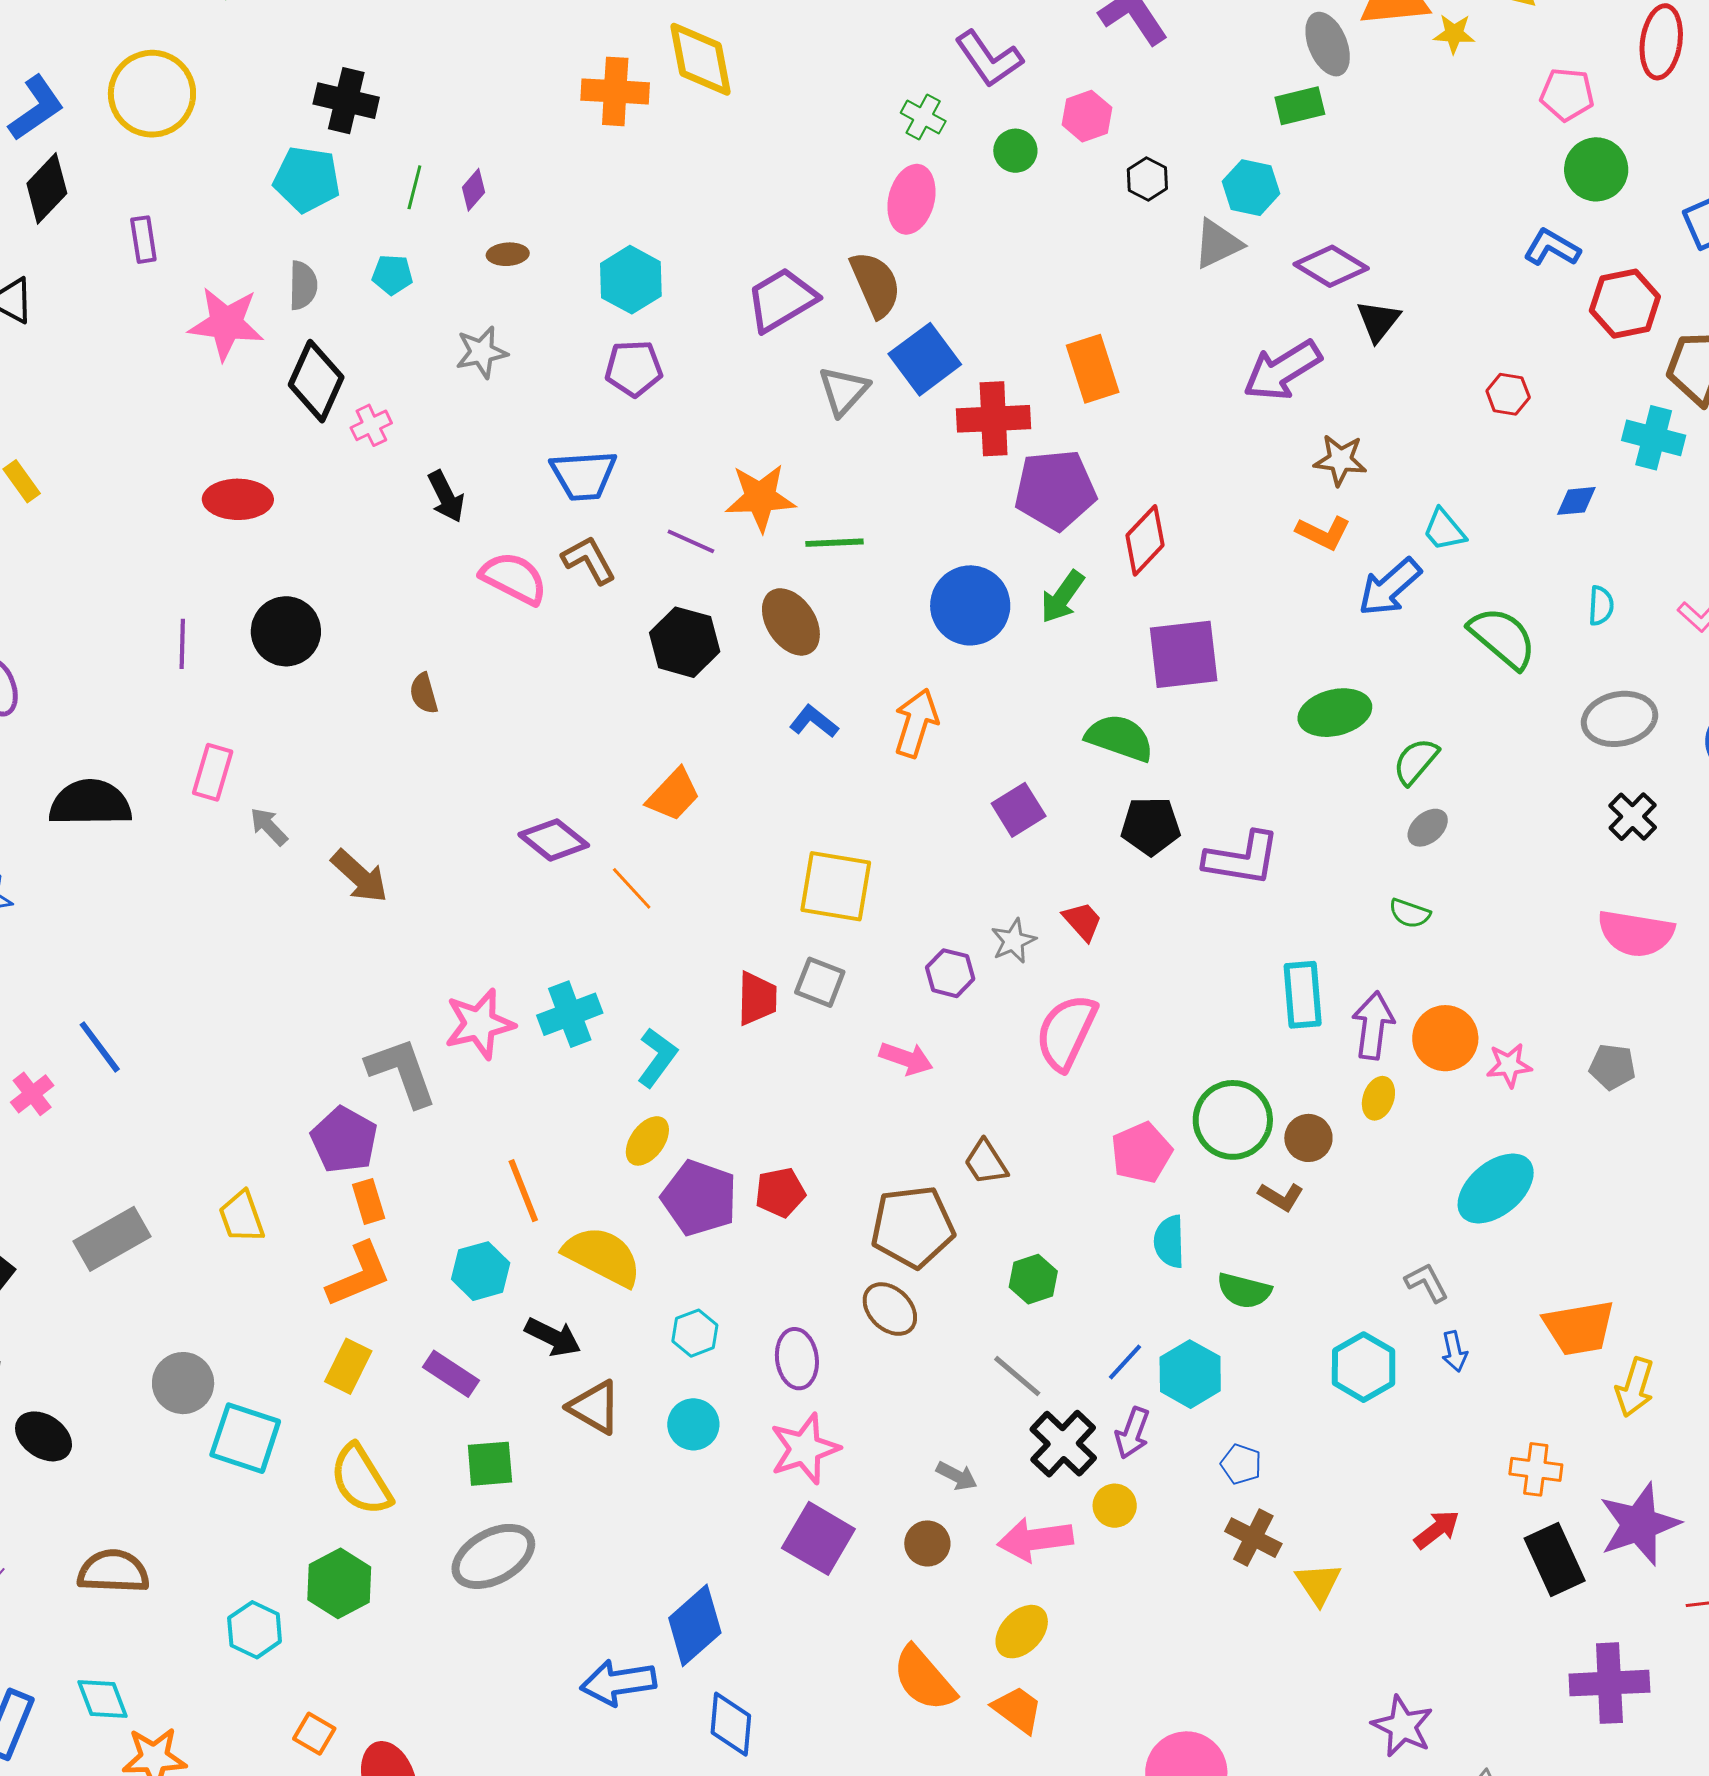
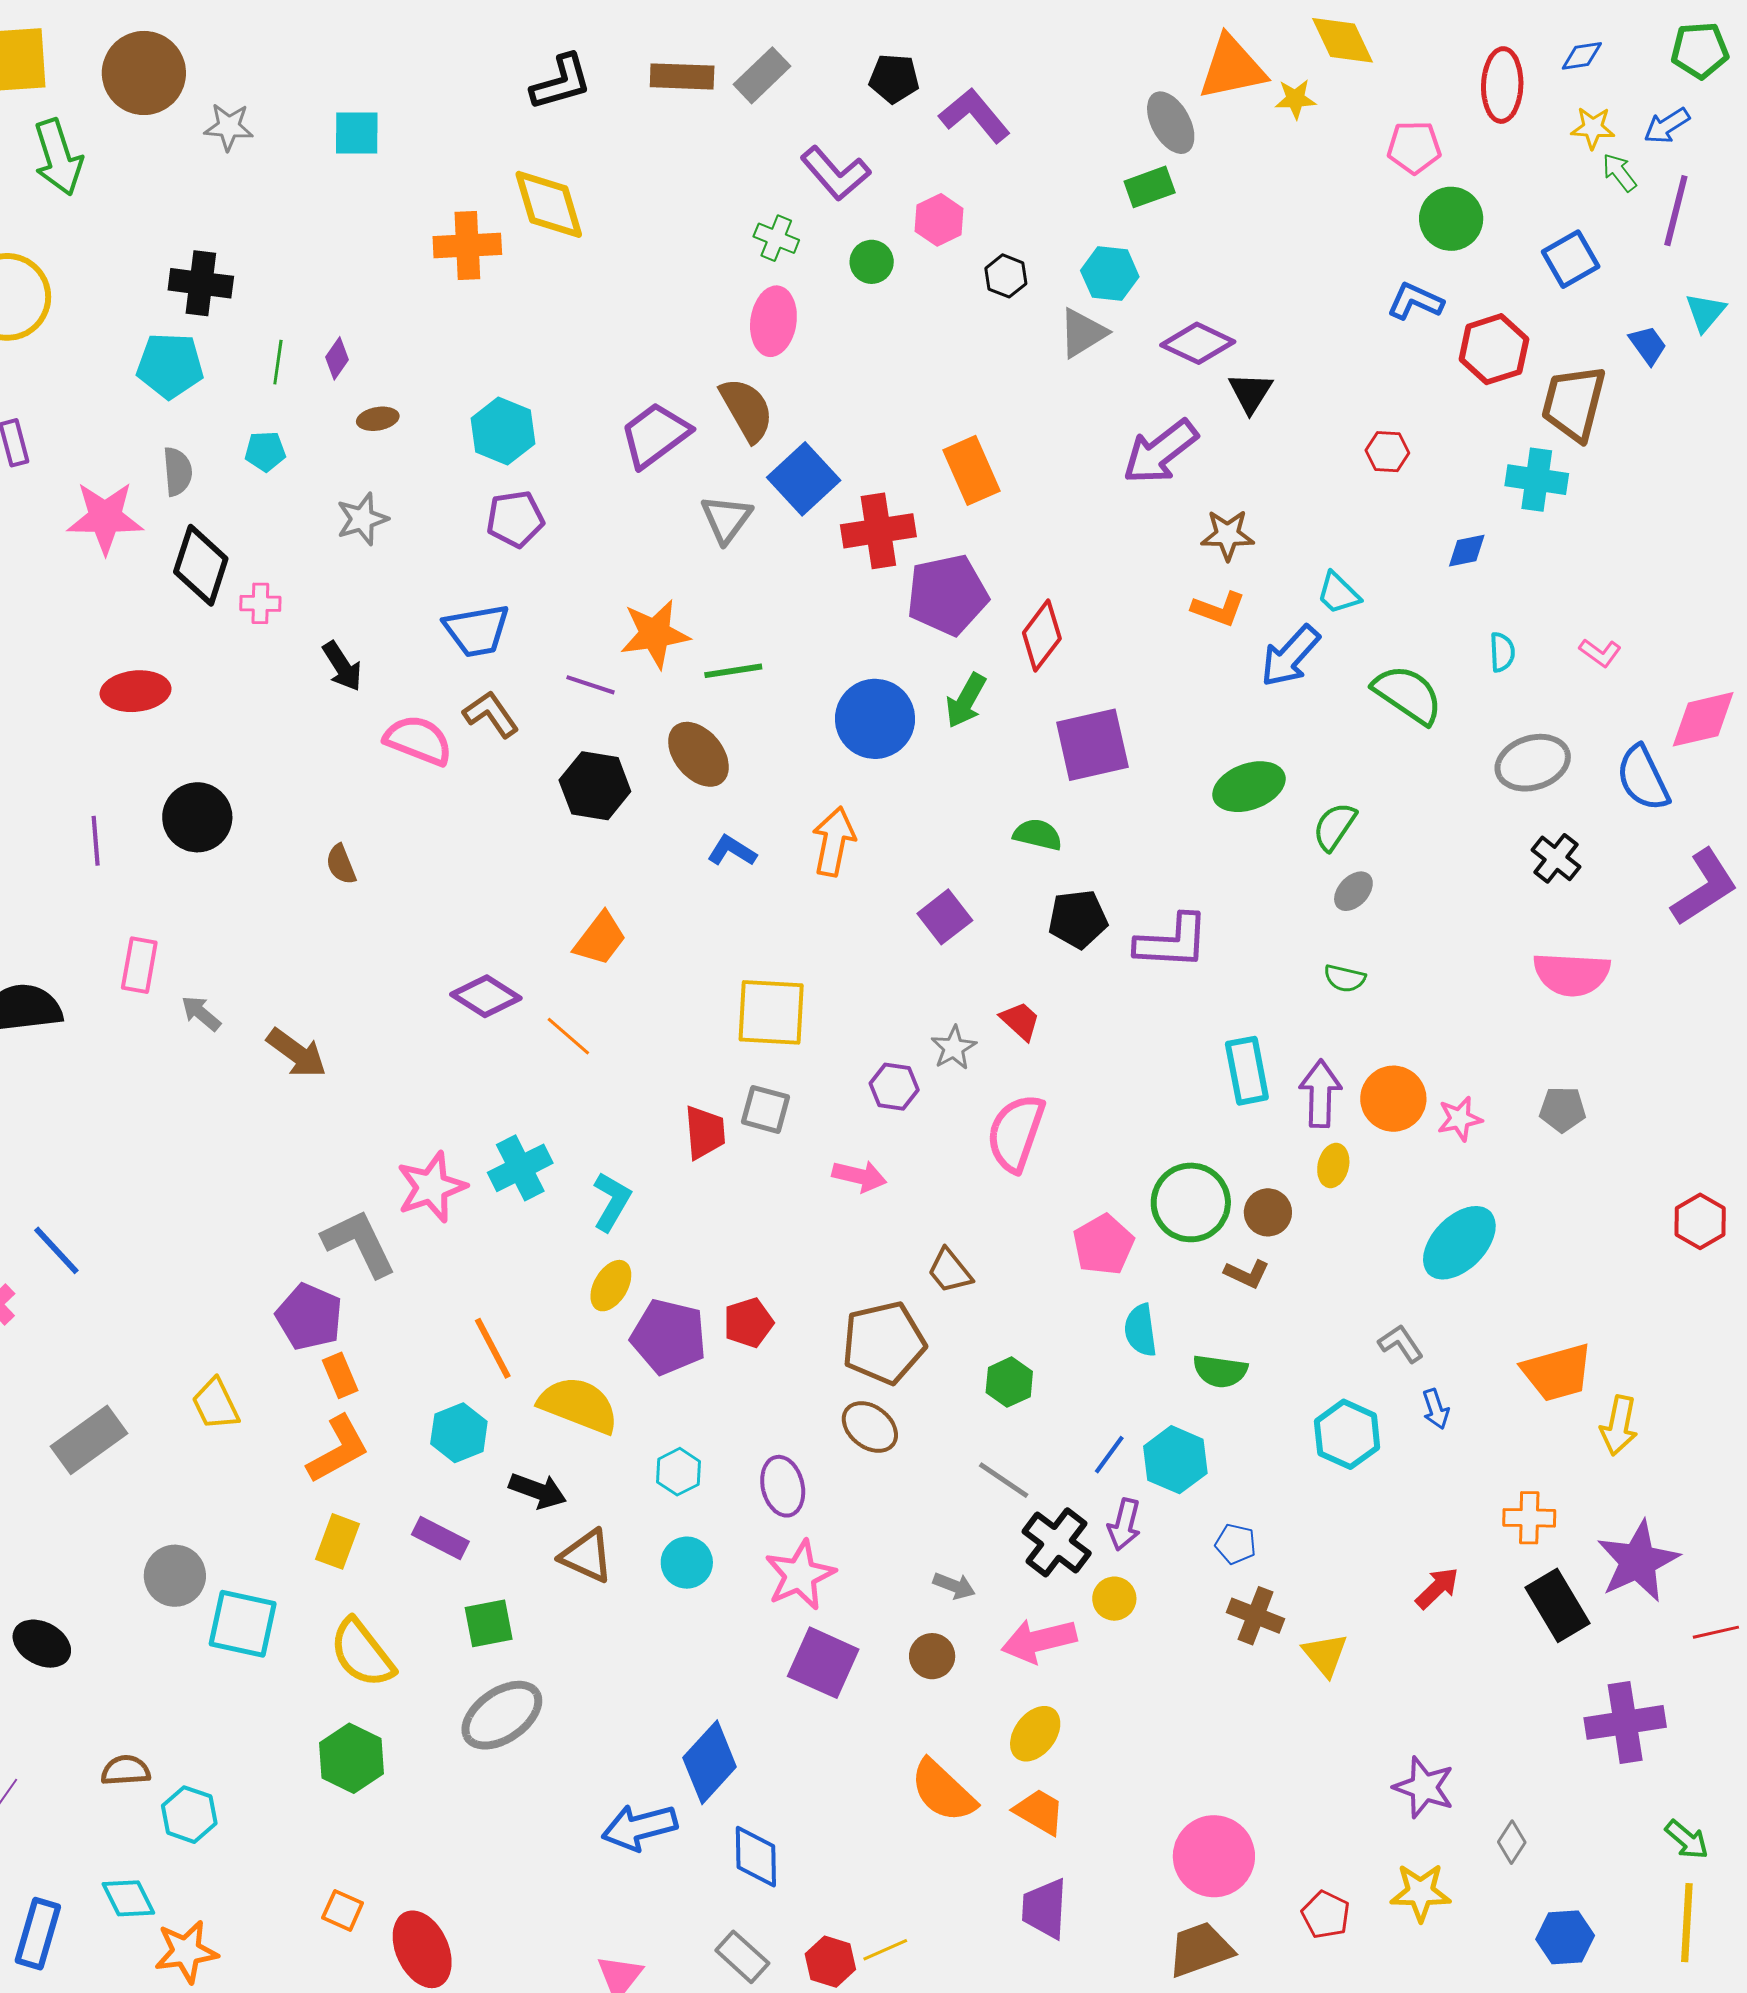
pink cross: (371, 425) -> (260, 603), turned 33
green semicircle: (1120, 738) -> (1038, 835), size x0.7
brown semicircle: (113, 1571) -> (126, 1770), size x0.7
cyan hexagon: (255, 1630) -> (189, 1815), moved

